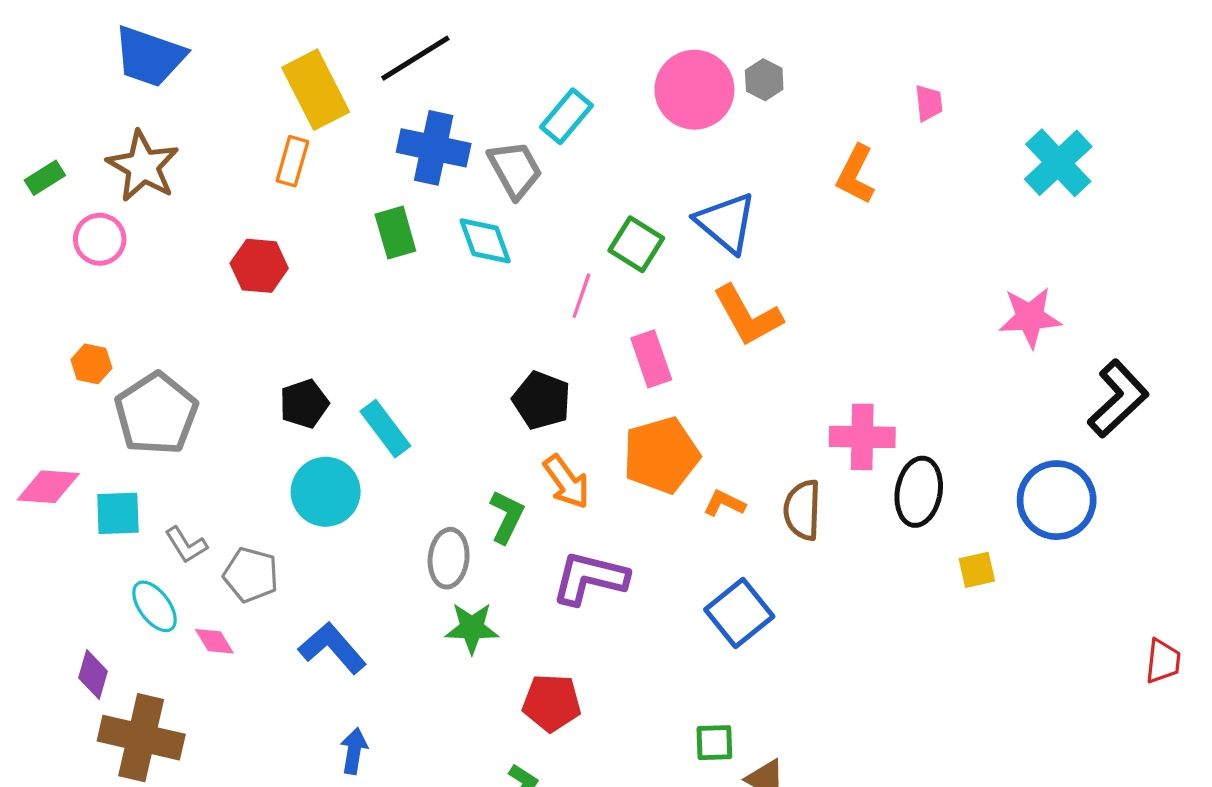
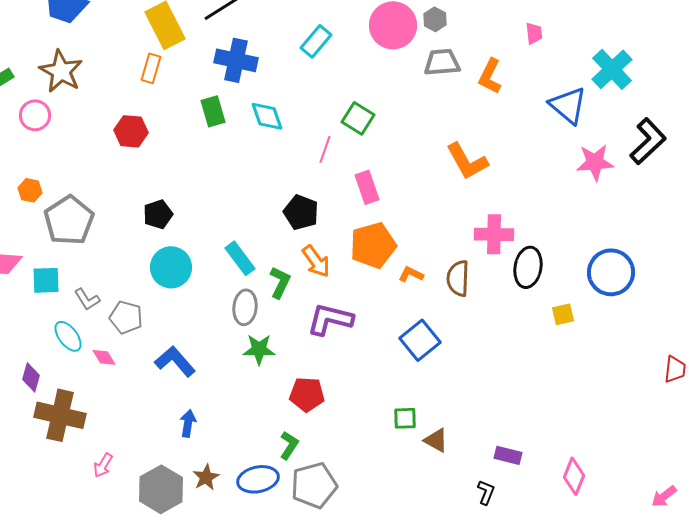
gray trapezoid: (515, 169) -> (442, 62), moved, turned -66
blue triangle: (726, 223) -> (568, 105), moved
orange L-shape: (748, 316) -> (467, 161), moved
black L-shape: (1118, 399) -> (648, 141), moved
cyan rectangle: (385, 429) -> (240, 258), moved

